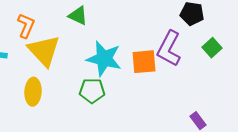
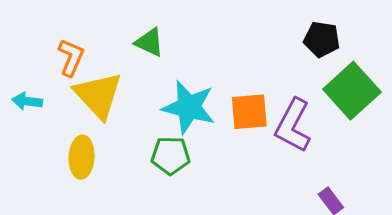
green square: (212, 48) -> (352, 91), size x1.8
purple L-shape: (169, 49) -> (293, 125), moved

